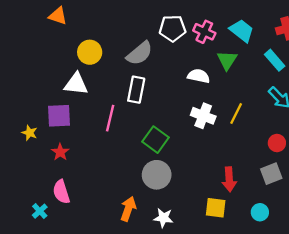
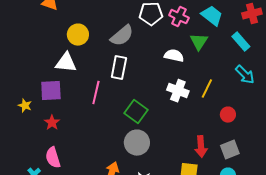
red circle: (277, 143) -> (228, 115), moved
gray square: (271, 174) -> (230, 150), moved

